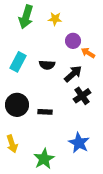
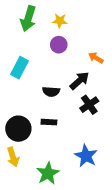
purple circle: (73, 41) -> (59, 45), moved
black semicircle: (47, 65) -> (51, 92), moved
black circle: (17, 105) -> (18, 129), moved

